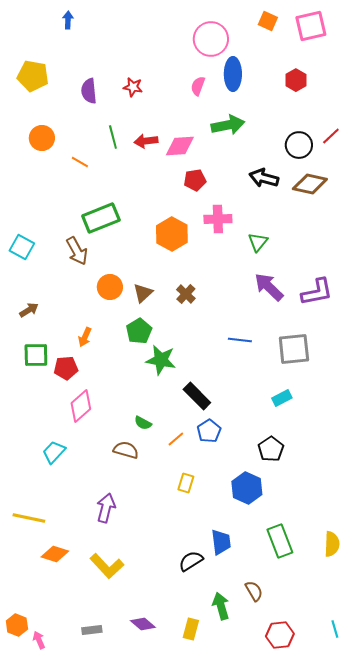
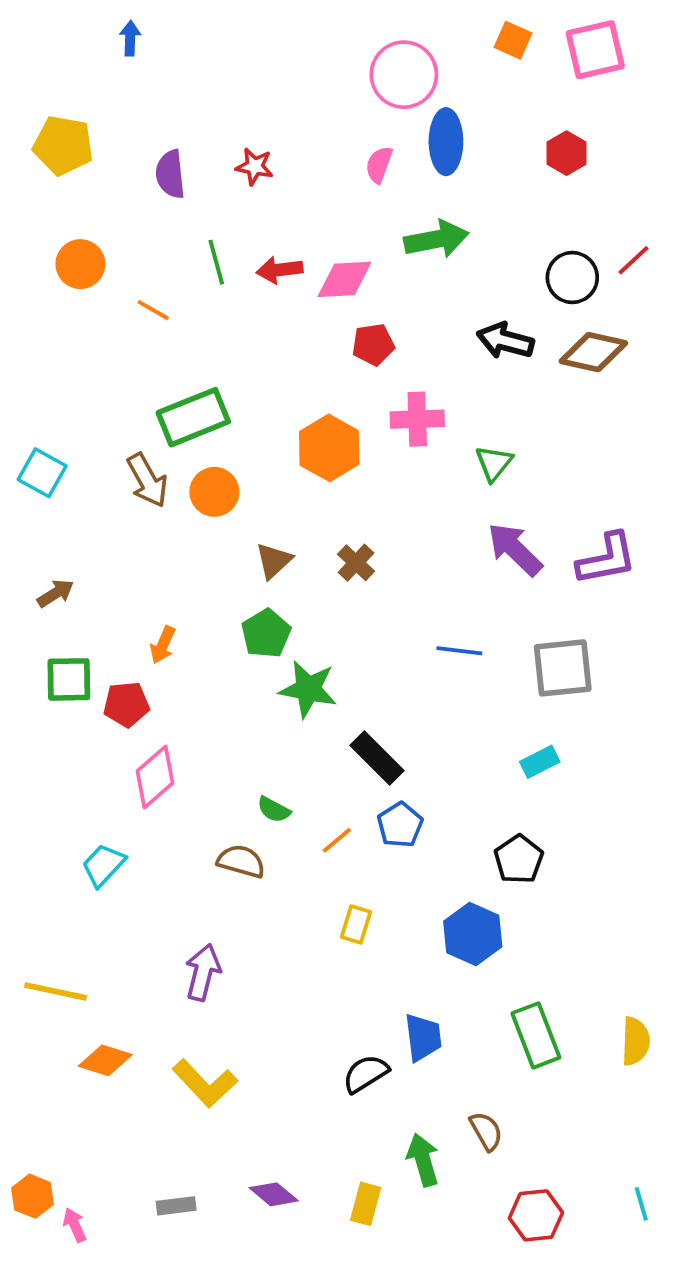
orange circle: (110, 287) -> (214, 492), moved

